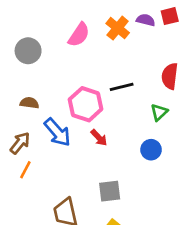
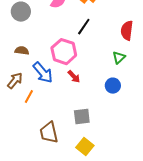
black line: (122, 87) -> (84, 27), moved, turned -42
orange line: (25, 170) -> (29, 97), moved

